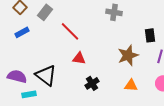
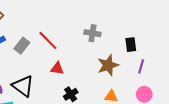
gray rectangle: (45, 12) -> (22, 46), moved
gray cross: (114, 12) -> (92, 33), moved

